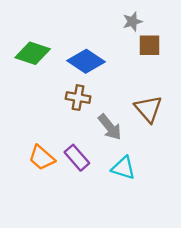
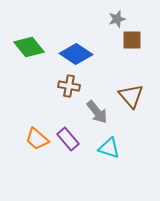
green diamond: (33, 53) -> (29, 47), turned 32

